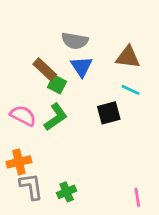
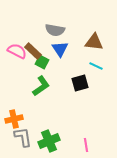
pink semicircle: (23, 116) -> (17, 51), moved
green cross: (67, 192) -> (49, 141), size x1.5
pink line: (137, 197) -> (86, 145), moved

